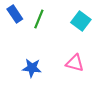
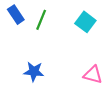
pink triangle: (75, 63) -> (93, 75), moved

